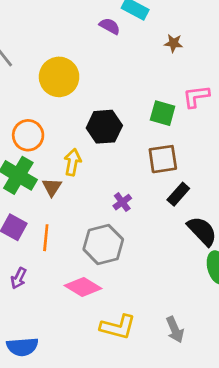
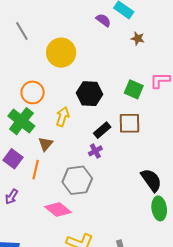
brown star: (173, 43) -> (138, 38), moved
brown triangle: (52, 187) -> (46, 144), moved
black rectangle: (178, 194) -> (102, 130), moved

